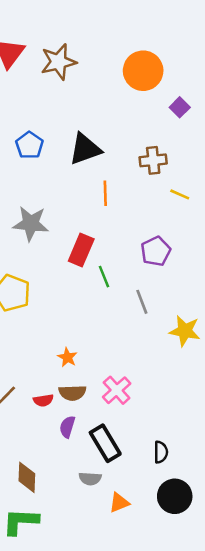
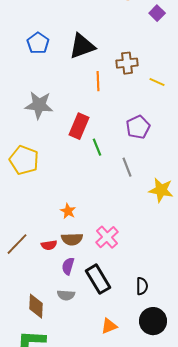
brown cross: (153, 160) -> (127, 63), moved
gray semicircle: (90, 479) -> (66, 295), moved

